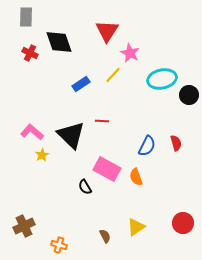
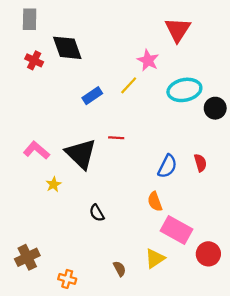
red triangle: (107, 31) -> (178, 30), moved
yellow star: (42, 155) -> (54, 184), moved
pink rectangle: (107, 169) -> (176, 230), moved

